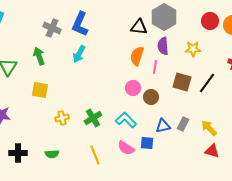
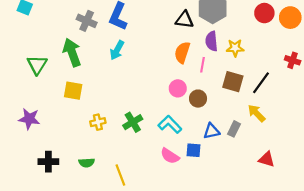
yellow star: (193, 49) -> (235, 48), moved
green arrow: (39, 56) -> (72, 52), size x1.4
yellow arrow: (209, 128) -> (257, 113), moved
yellow line: (95, 155) -> (120, 175), moved

